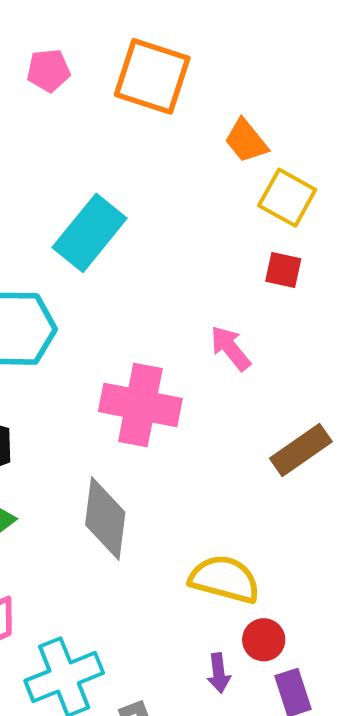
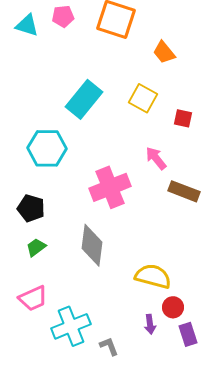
yellow square: (287, 198) -> (143, 98), moved
pink cross: (140, 405) -> (110, 187), turned -33
brown rectangle: (301, 450) -> (184, 191), moved, turned 56

